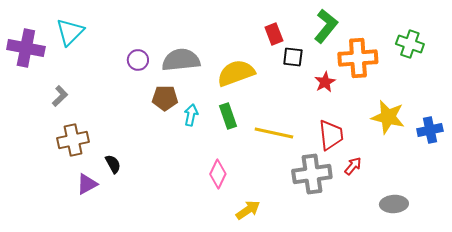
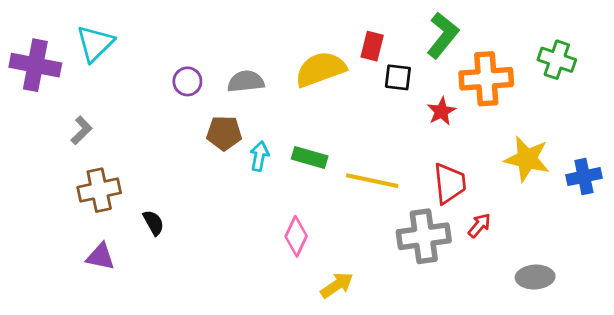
red rectangle: (274, 34) -> (372, 46), turned 35
gray semicircle: (181, 60) -> (246, 81), size x0.7
yellow semicircle: (236, 73) -> (321, 69), moved
green rectangle: (228, 116) -> (310, 158), turned -55
purple triangle: (87, 184) -> (101, 257), moved, turned 40

